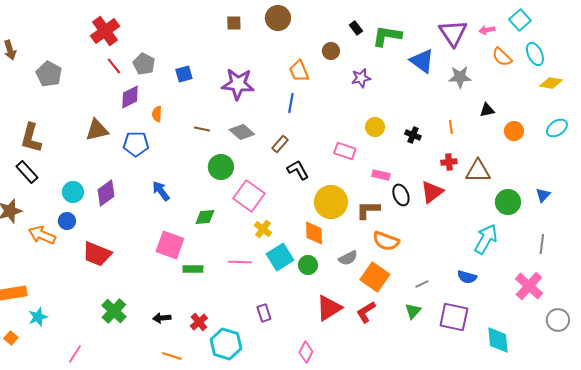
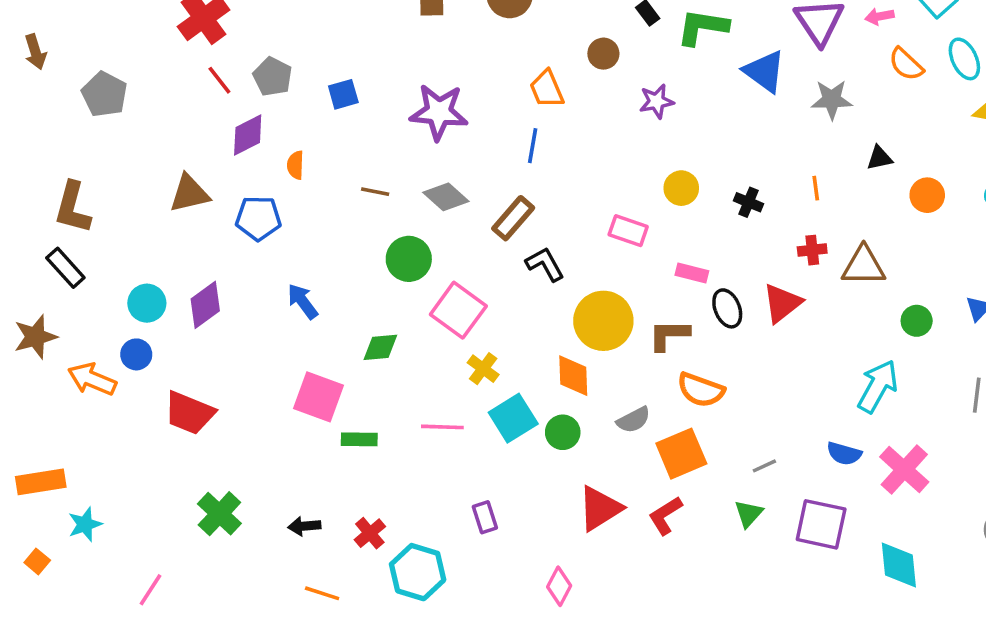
brown rectangle: (280, 144) -> (513, 218), size x1.4
green circle: (508, 202) -> (917, 321), size x0.7
orange square: (375, 277) -> (681, 454), turned 32
pink cross: (529, 286) -> (904, 469), moved

